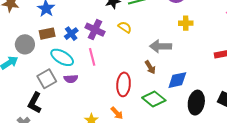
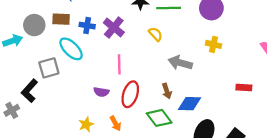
yellow semicircle: (125, 27) -> (156, 34), moved
blue cross: (71, 34) -> (87, 26), turned 32
pink line: (92, 57) -> (119, 64), moved
brown arrow: (150, 67) -> (167, 91), moved
purple semicircle: (71, 79) -> (101, 92), moved

